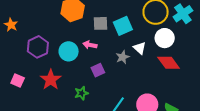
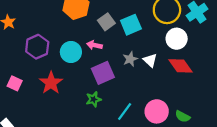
gray square: (100, 23) -> (106, 22), turned -35
white triangle: (140, 48) -> (150, 60), moved
purple square: (98, 70) -> (103, 73), size x1.5
green star: (81, 93) -> (94, 99), moved

